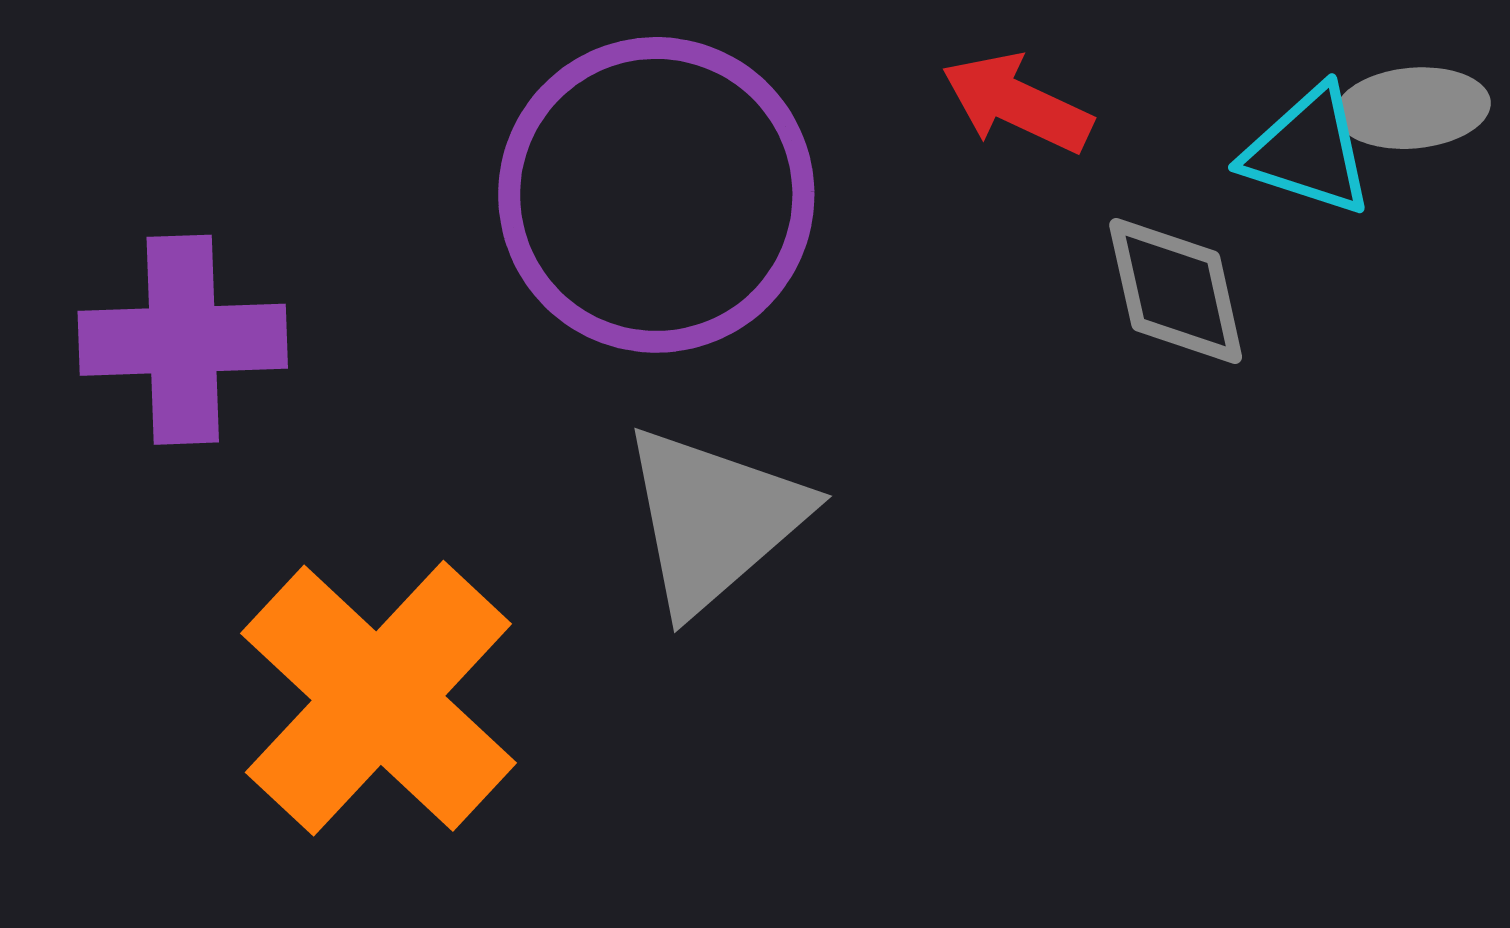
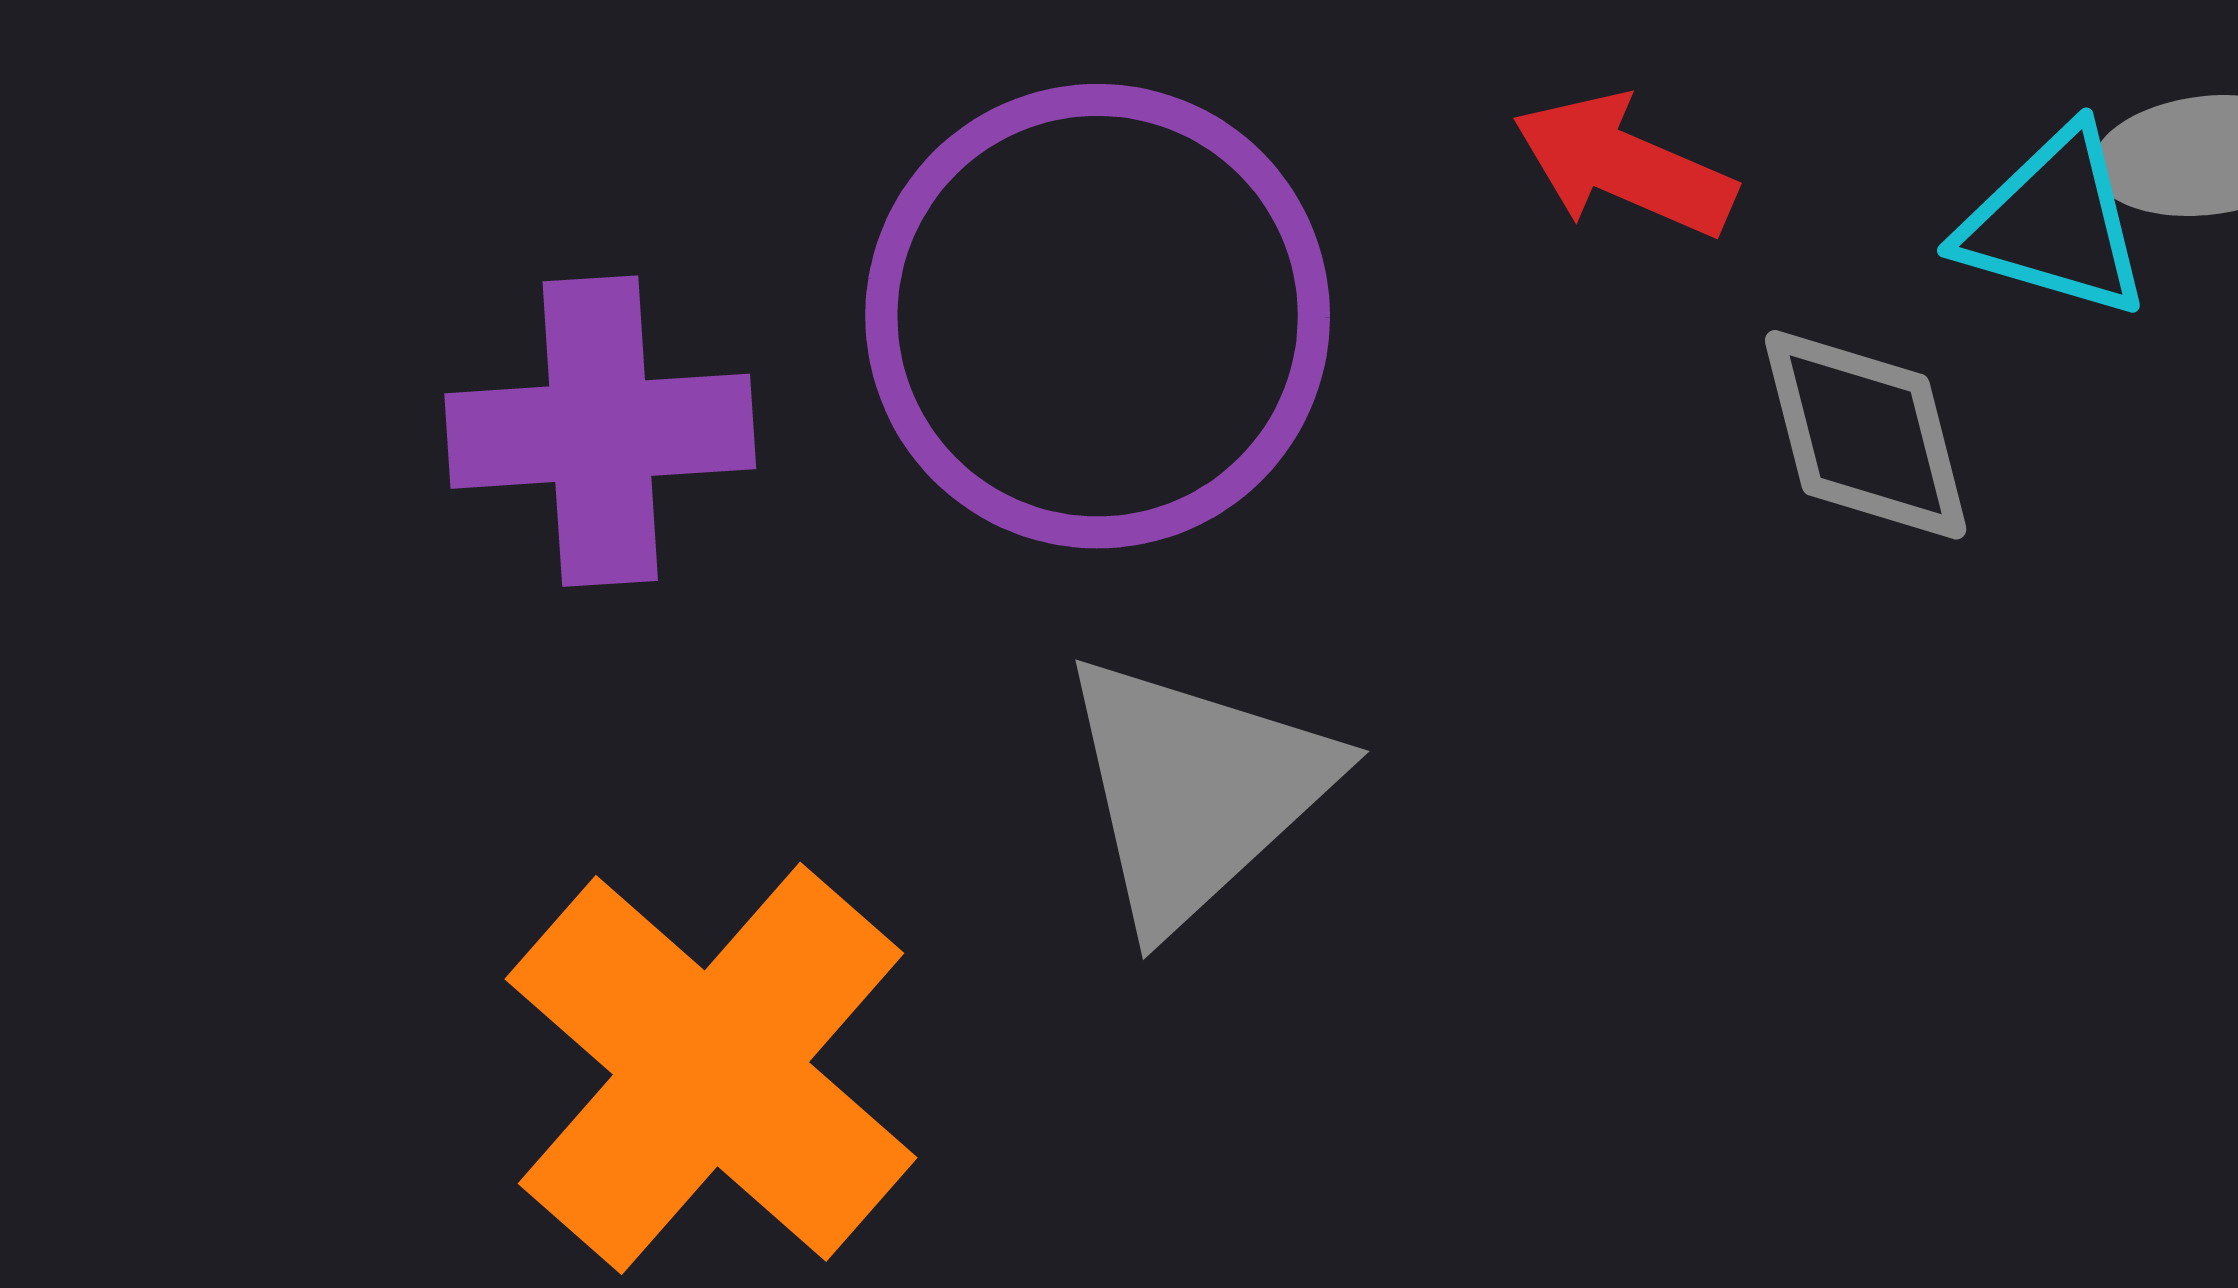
purple cross: (183, 340) -> (600, 431), moved

